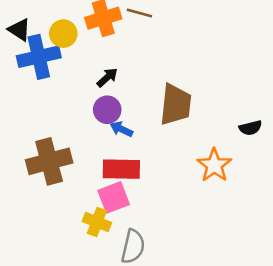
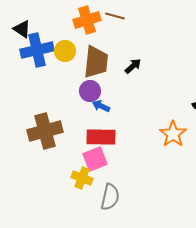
yellow circle: (63, 34) -> (65, 51), moved
black arrow: (107, 77) -> (133, 66), moved
brown trapezoid: (176, 105) -> (96, 62), moved

